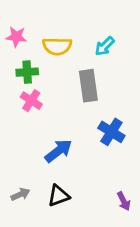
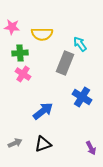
cyan arrow: (105, 46) -> (80, 44), moved, turned 98
gray rectangle: (88, 86) -> (65, 63), turned 30

